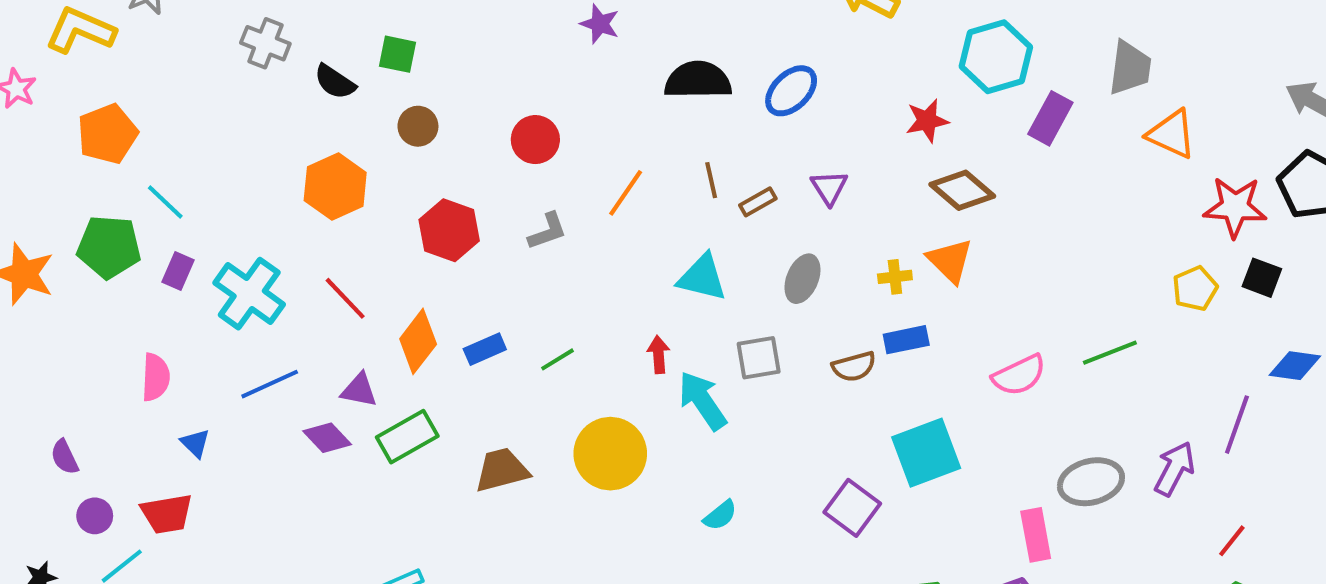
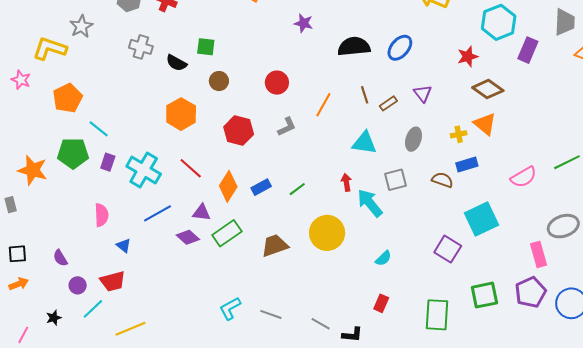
brown semicircle: (854, 367) -> (442, 180), turned -140

